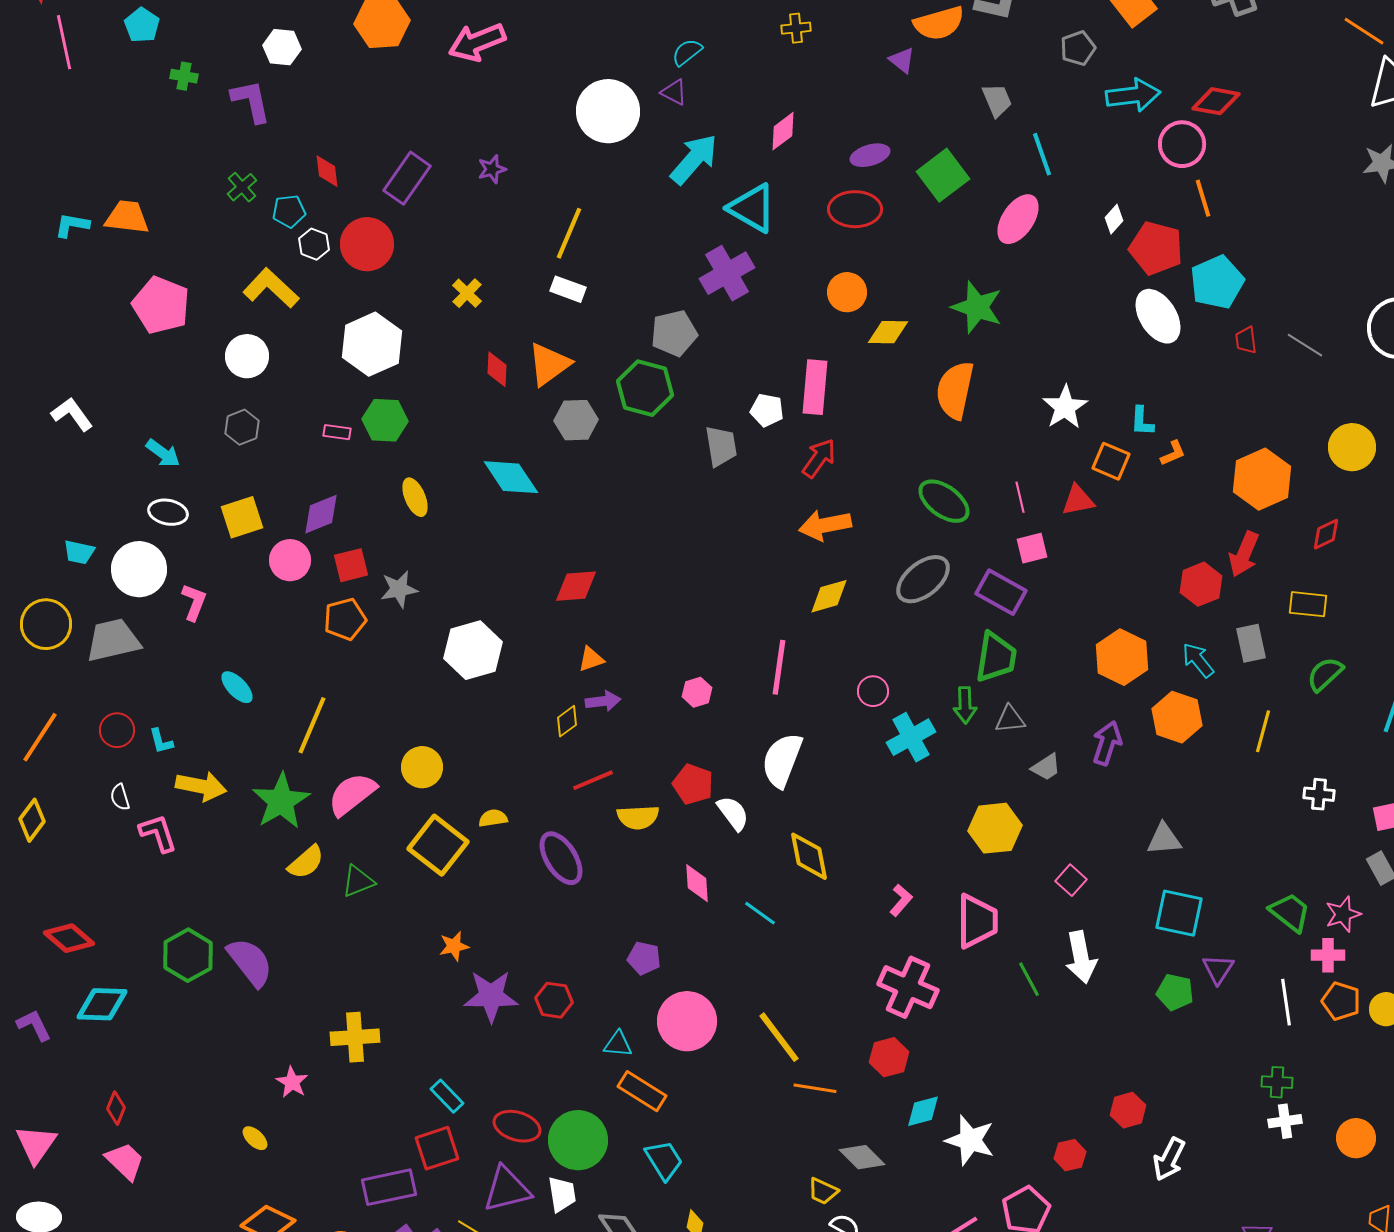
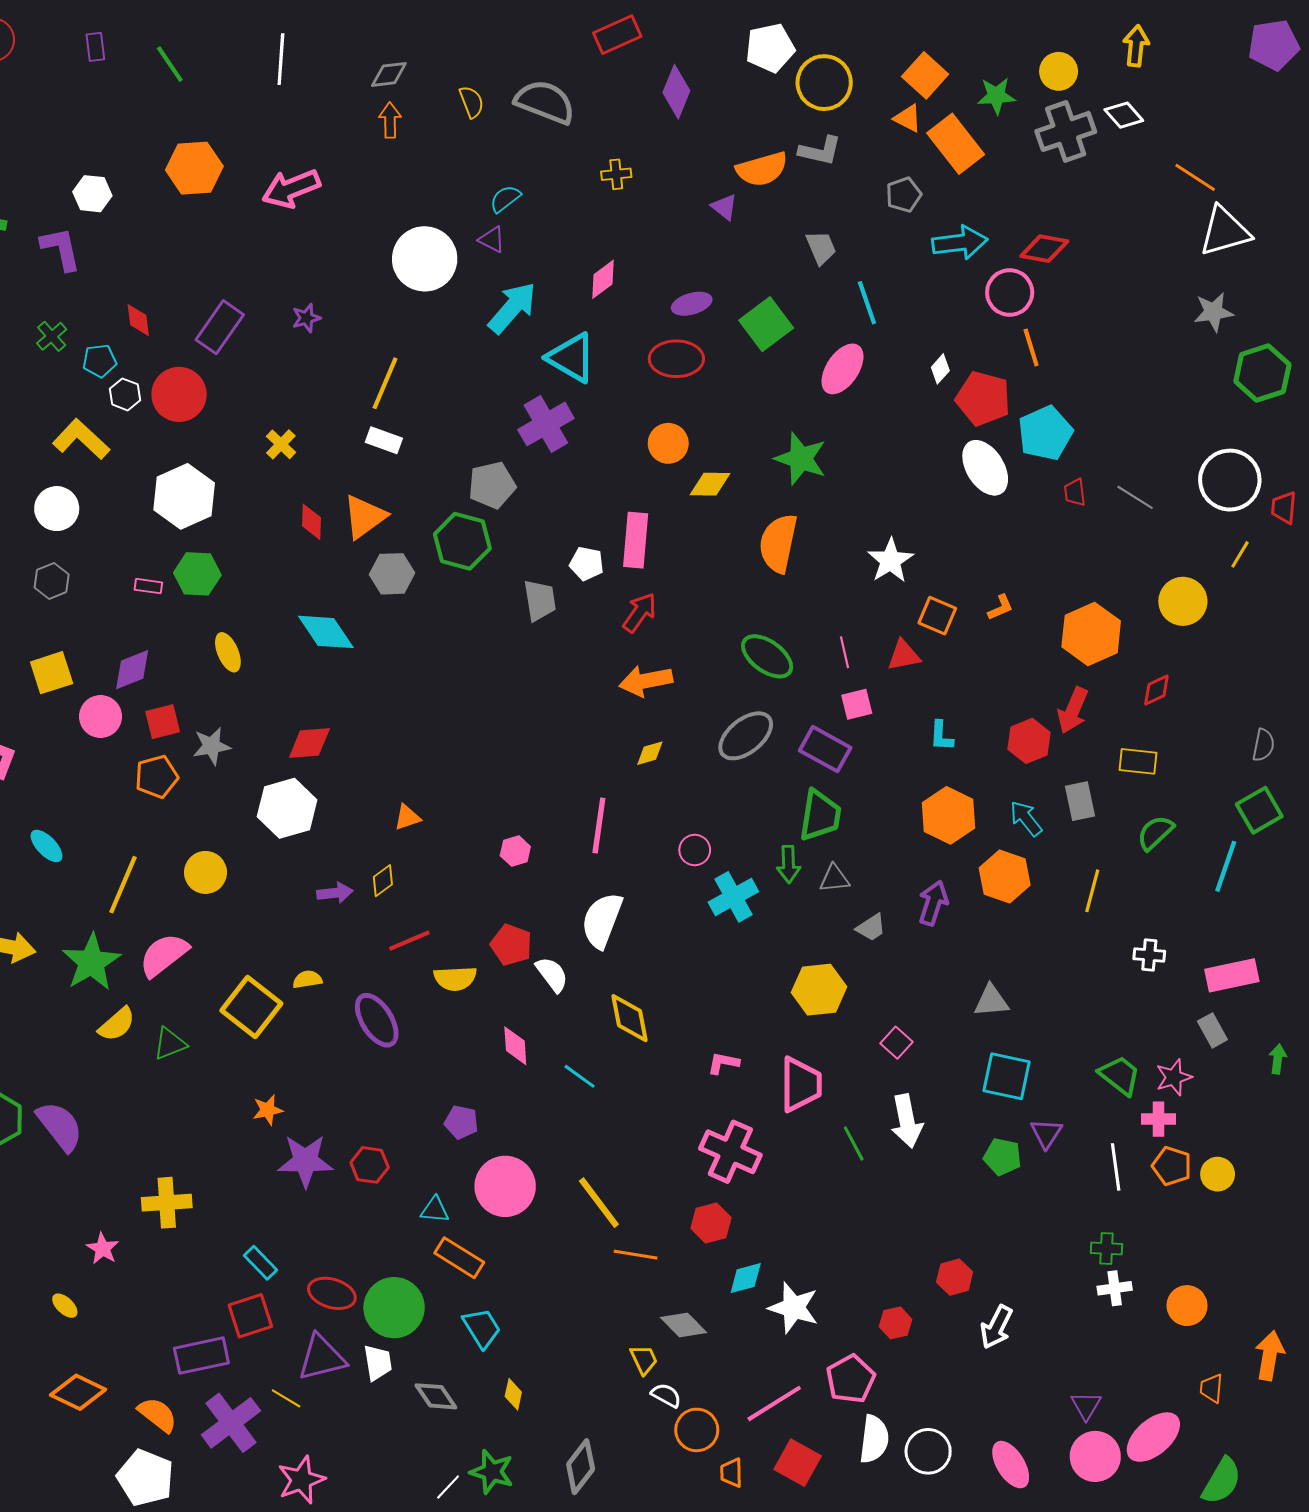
cyan L-shape: (1142, 421) -> (941, 736), moved
red diamond: (576, 586) -> (309, 743), moved
yellow diamond: (829, 596) -> (650, 753), size x0.7
purple arrow: (603, 701) -> (335, 893), moved
yellow circle: (422, 767) -> (206, 872), moved
pink L-shape: (901, 900) -> (723, 1063), turned -120
yellow trapezoid: (823, 1191) -> (644, 1360), turned -140

